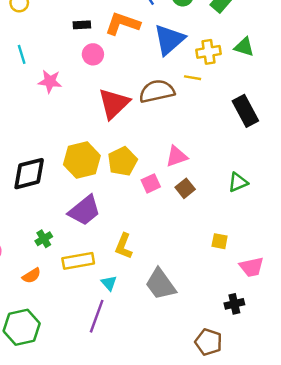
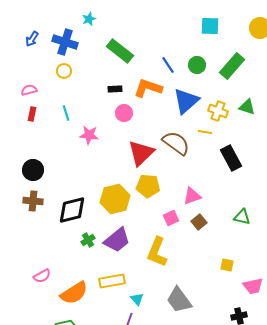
yellow cross: (208, 52) -> (218, 111), turned 30
brown semicircle: (157, 91) -> (176, 143), turned 48
black rectangle: (245, 111) -> (231, 158), moved
yellow pentagon: (122, 161) -> (148, 186), moved, turned 30
green triangle: (238, 182) -> (242, 217), turned 36
green cross: (44, 239) -> (88, 240), moved
yellow L-shape: (124, 246) -> (157, 252), moved, size x1.4
orange semicircle: (31, 276) -> (74, 293), size x1.8

